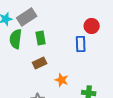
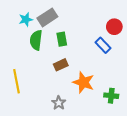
blue rectangle: (81, 44) -> (103, 45), turned -42
orange star: (62, 80) -> (83, 82), size x1.5

